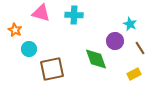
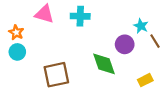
brown line: (140, 48) -> (155, 41), moved
cyan circle: (29, 49) -> (17, 52), moved

